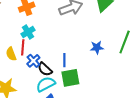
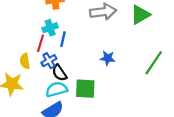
blue star: (97, 47) -> (108, 58), moved
yellow semicircle: (11, 54) -> (25, 61), moved
blue line: (64, 60) -> (63, 39), moved

